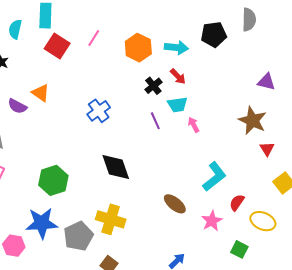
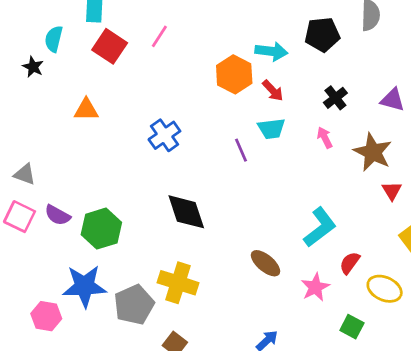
cyan semicircle: (15, 29) -> (54, 39), moved
orange hexagon: (138, 48) -> (234, 74), moved
black cross: (153, 86) -> (335, 98), moved
orange triangle: (41, 93) -> (86, 110), turned -36
purple semicircle: (17, 106) -> (57, 215), moved
pink arrow: (194, 125) -> (325, 138), moved

